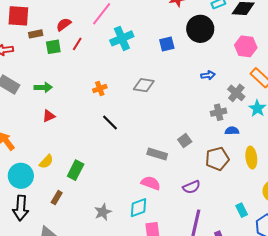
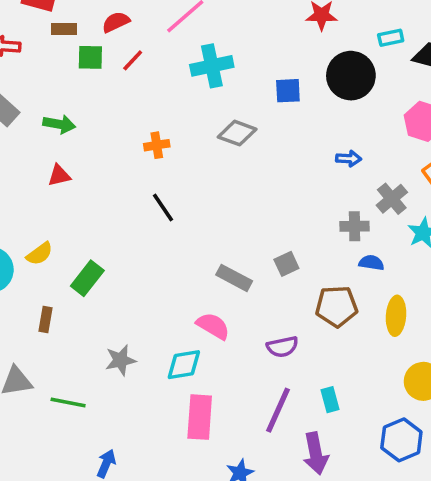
gray diamond: (144, 85) -> (237, 133), moved
brown rectangle: (57, 198) -> (46, 320), turned -32
cyan rectangle: (242, 210) -> (330, 400), moved

